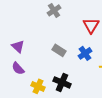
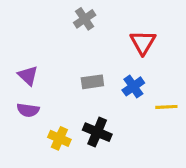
gray rectangle: (59, 50) -> (92, 82), turned -40
purple semicircle: (18, 68) -> (28, 110), turned -40

